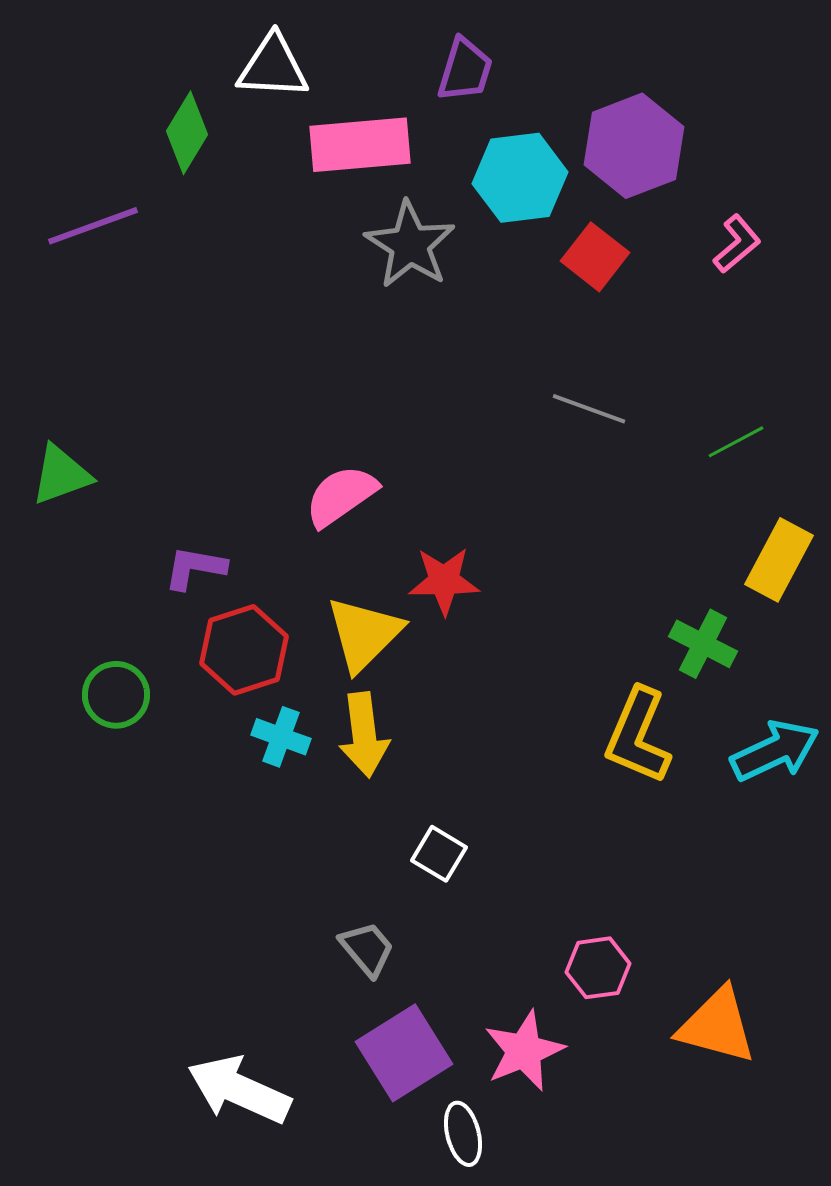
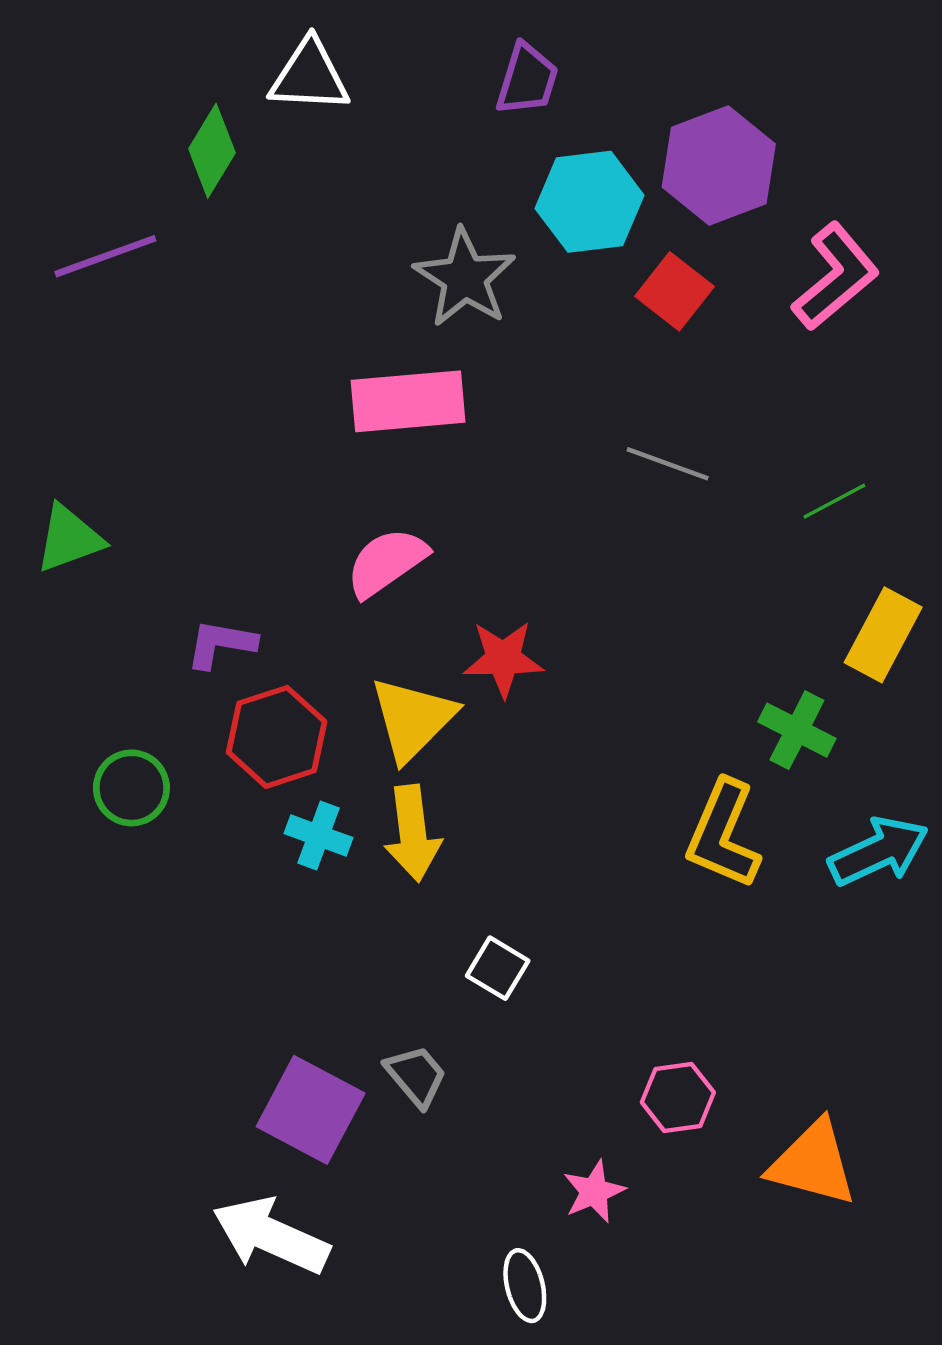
pink rectangle: (360, 145) -> (408, 401), moved
pink L-shape: (737, 244) -> (835, 277), size x1.6
pink star: (524, 1051) -> (594, 1192), size x0.7
purple square: (404, 1053) -> (311, 1110), moved, turned -30

